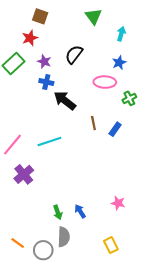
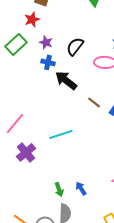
black semicircle: (74, 54) -> (75, 46), moved
brown line: (93, 123) -> (94, 102), turned -40
cyan line: (49, 142) -> (61, 134), moved

